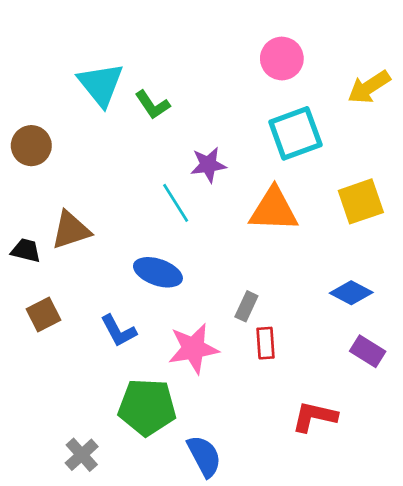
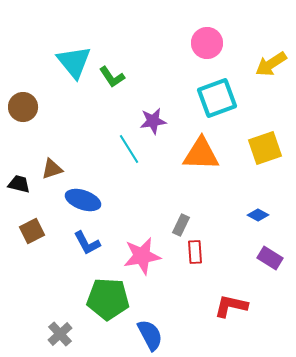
brown triangle: (71, 230) -> (52, 169), size x0.7
blue ellipse: (158, 272) -> (83, 200), moved
blue diamond: (351, 293) -> (258, 215), size x0.7

